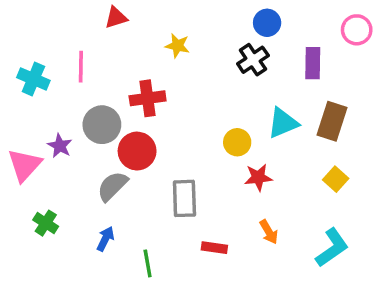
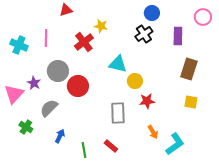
red cross: (148, 98) -> (84, 42), moved, turned -30
cyan triangle: (283, 123) -> (118, 64), moved, turned 36
yellow square: (336, 179) -> (191, 102), turned -32
gray semicircle: (112, 186) -> (49, 108), moved
gray rectangle: (184, 198) -> (118, 113), moved
red rectangle: (214, 248) -> (111, 146), moved, turned 32
cyan L-shape: (332, 248) -> (175, 144), moved

